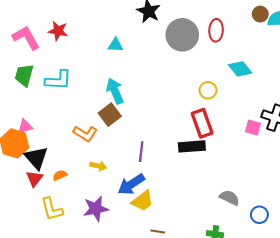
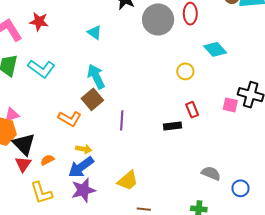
cyan triangle: (115, 45) -> (95, 32), turned 35
cyan L-shape: (58, 80) -> (41, 69), turned 36
red rectangle: (202, 123) -> (192, 110), moved, size x0.6
black rectangle: (192, 146) -> (173, 126), size x0.7
purple line: (141, 152) -> (122, 120), moved
blue arrow: (131, 184) -> (81, 167), moved

